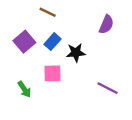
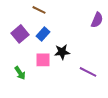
purple semicircle: (106, 24) -> (97, 20), moved
black star: (76, 53) -> (62, 52), moved

